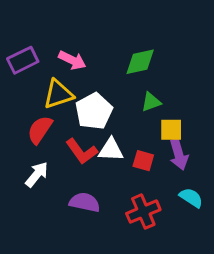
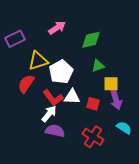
pink arrow: (72, 60) -> (57, 28), moved, turned -60
white arrow: (37, 174) -> (49, 114), moved
red cross: (143, 212) -> (93, 137), turned -35

